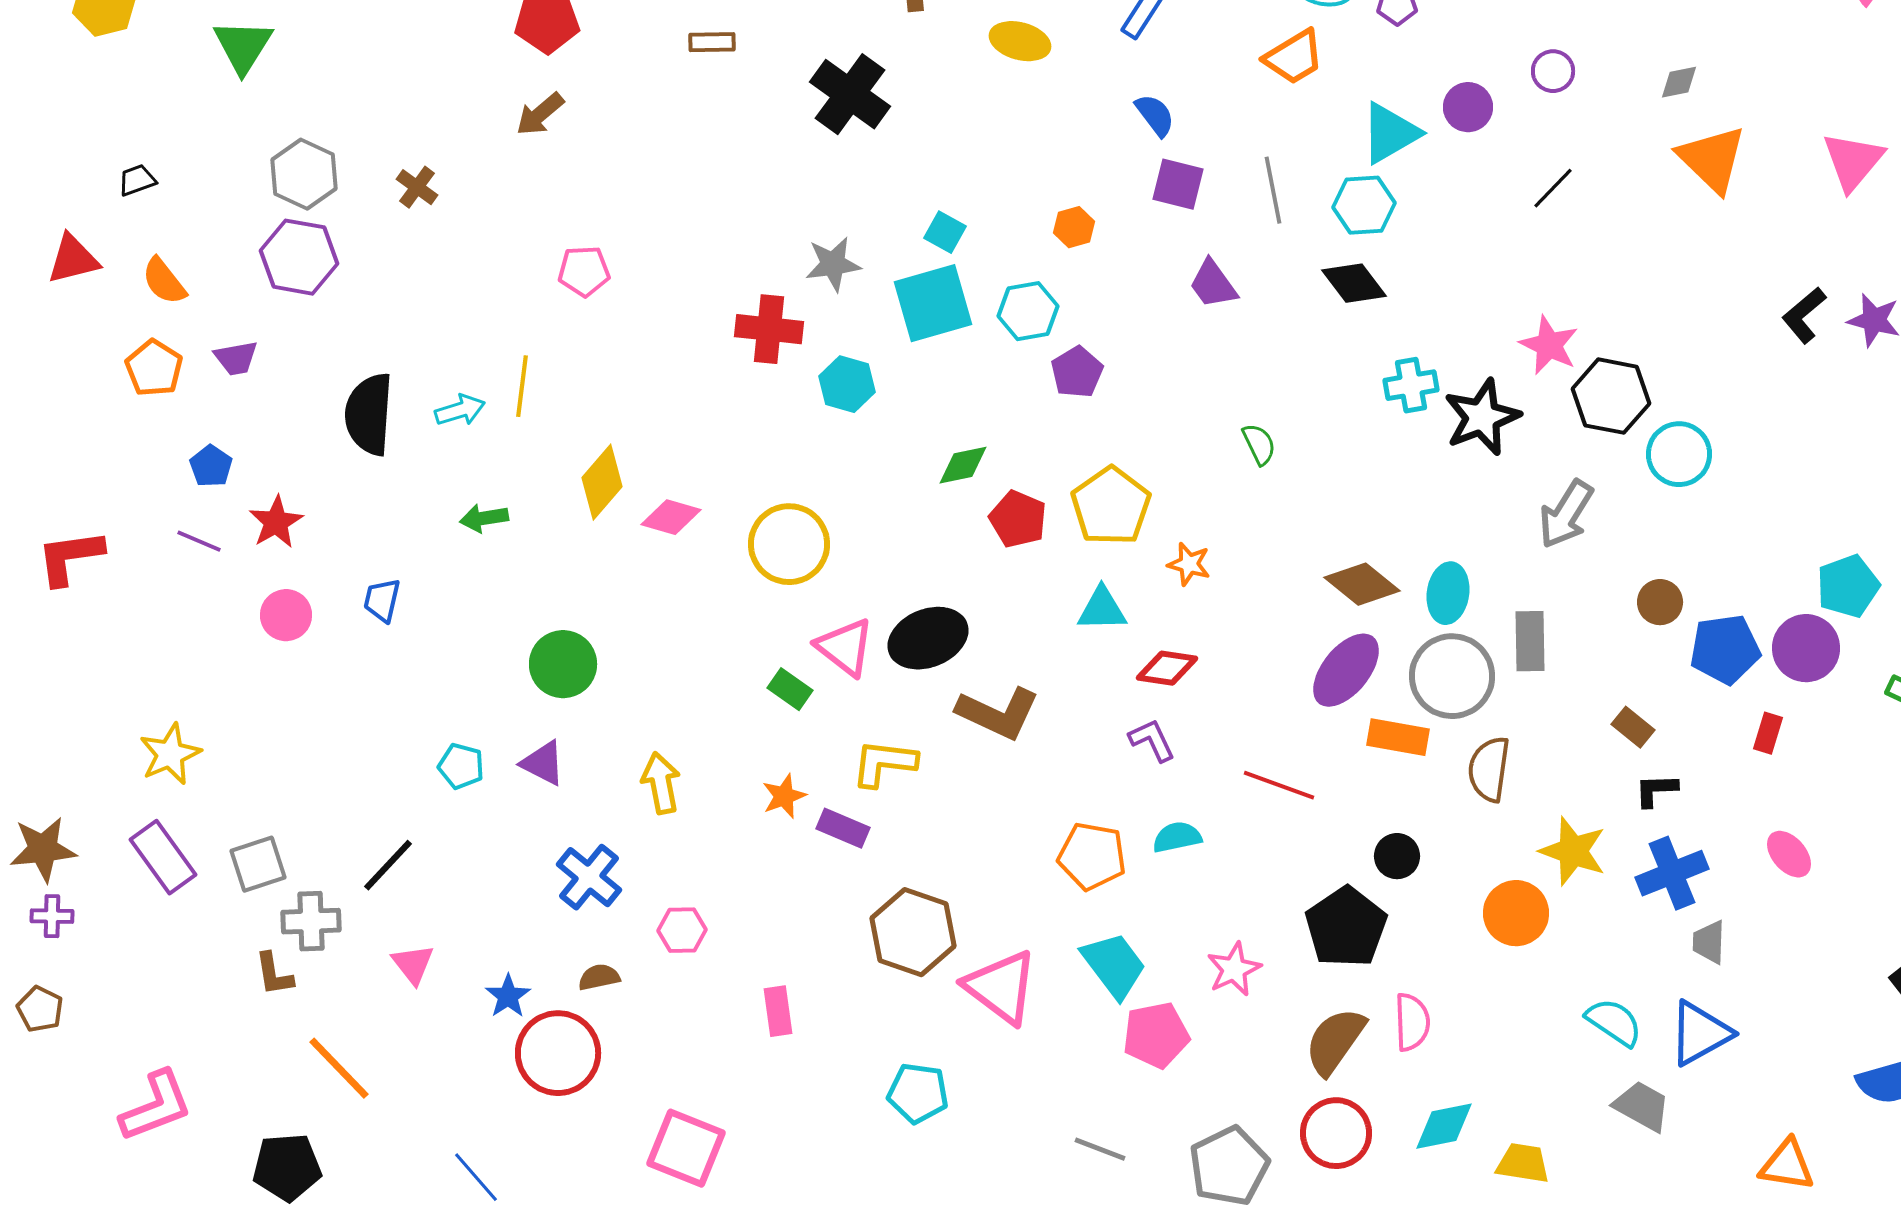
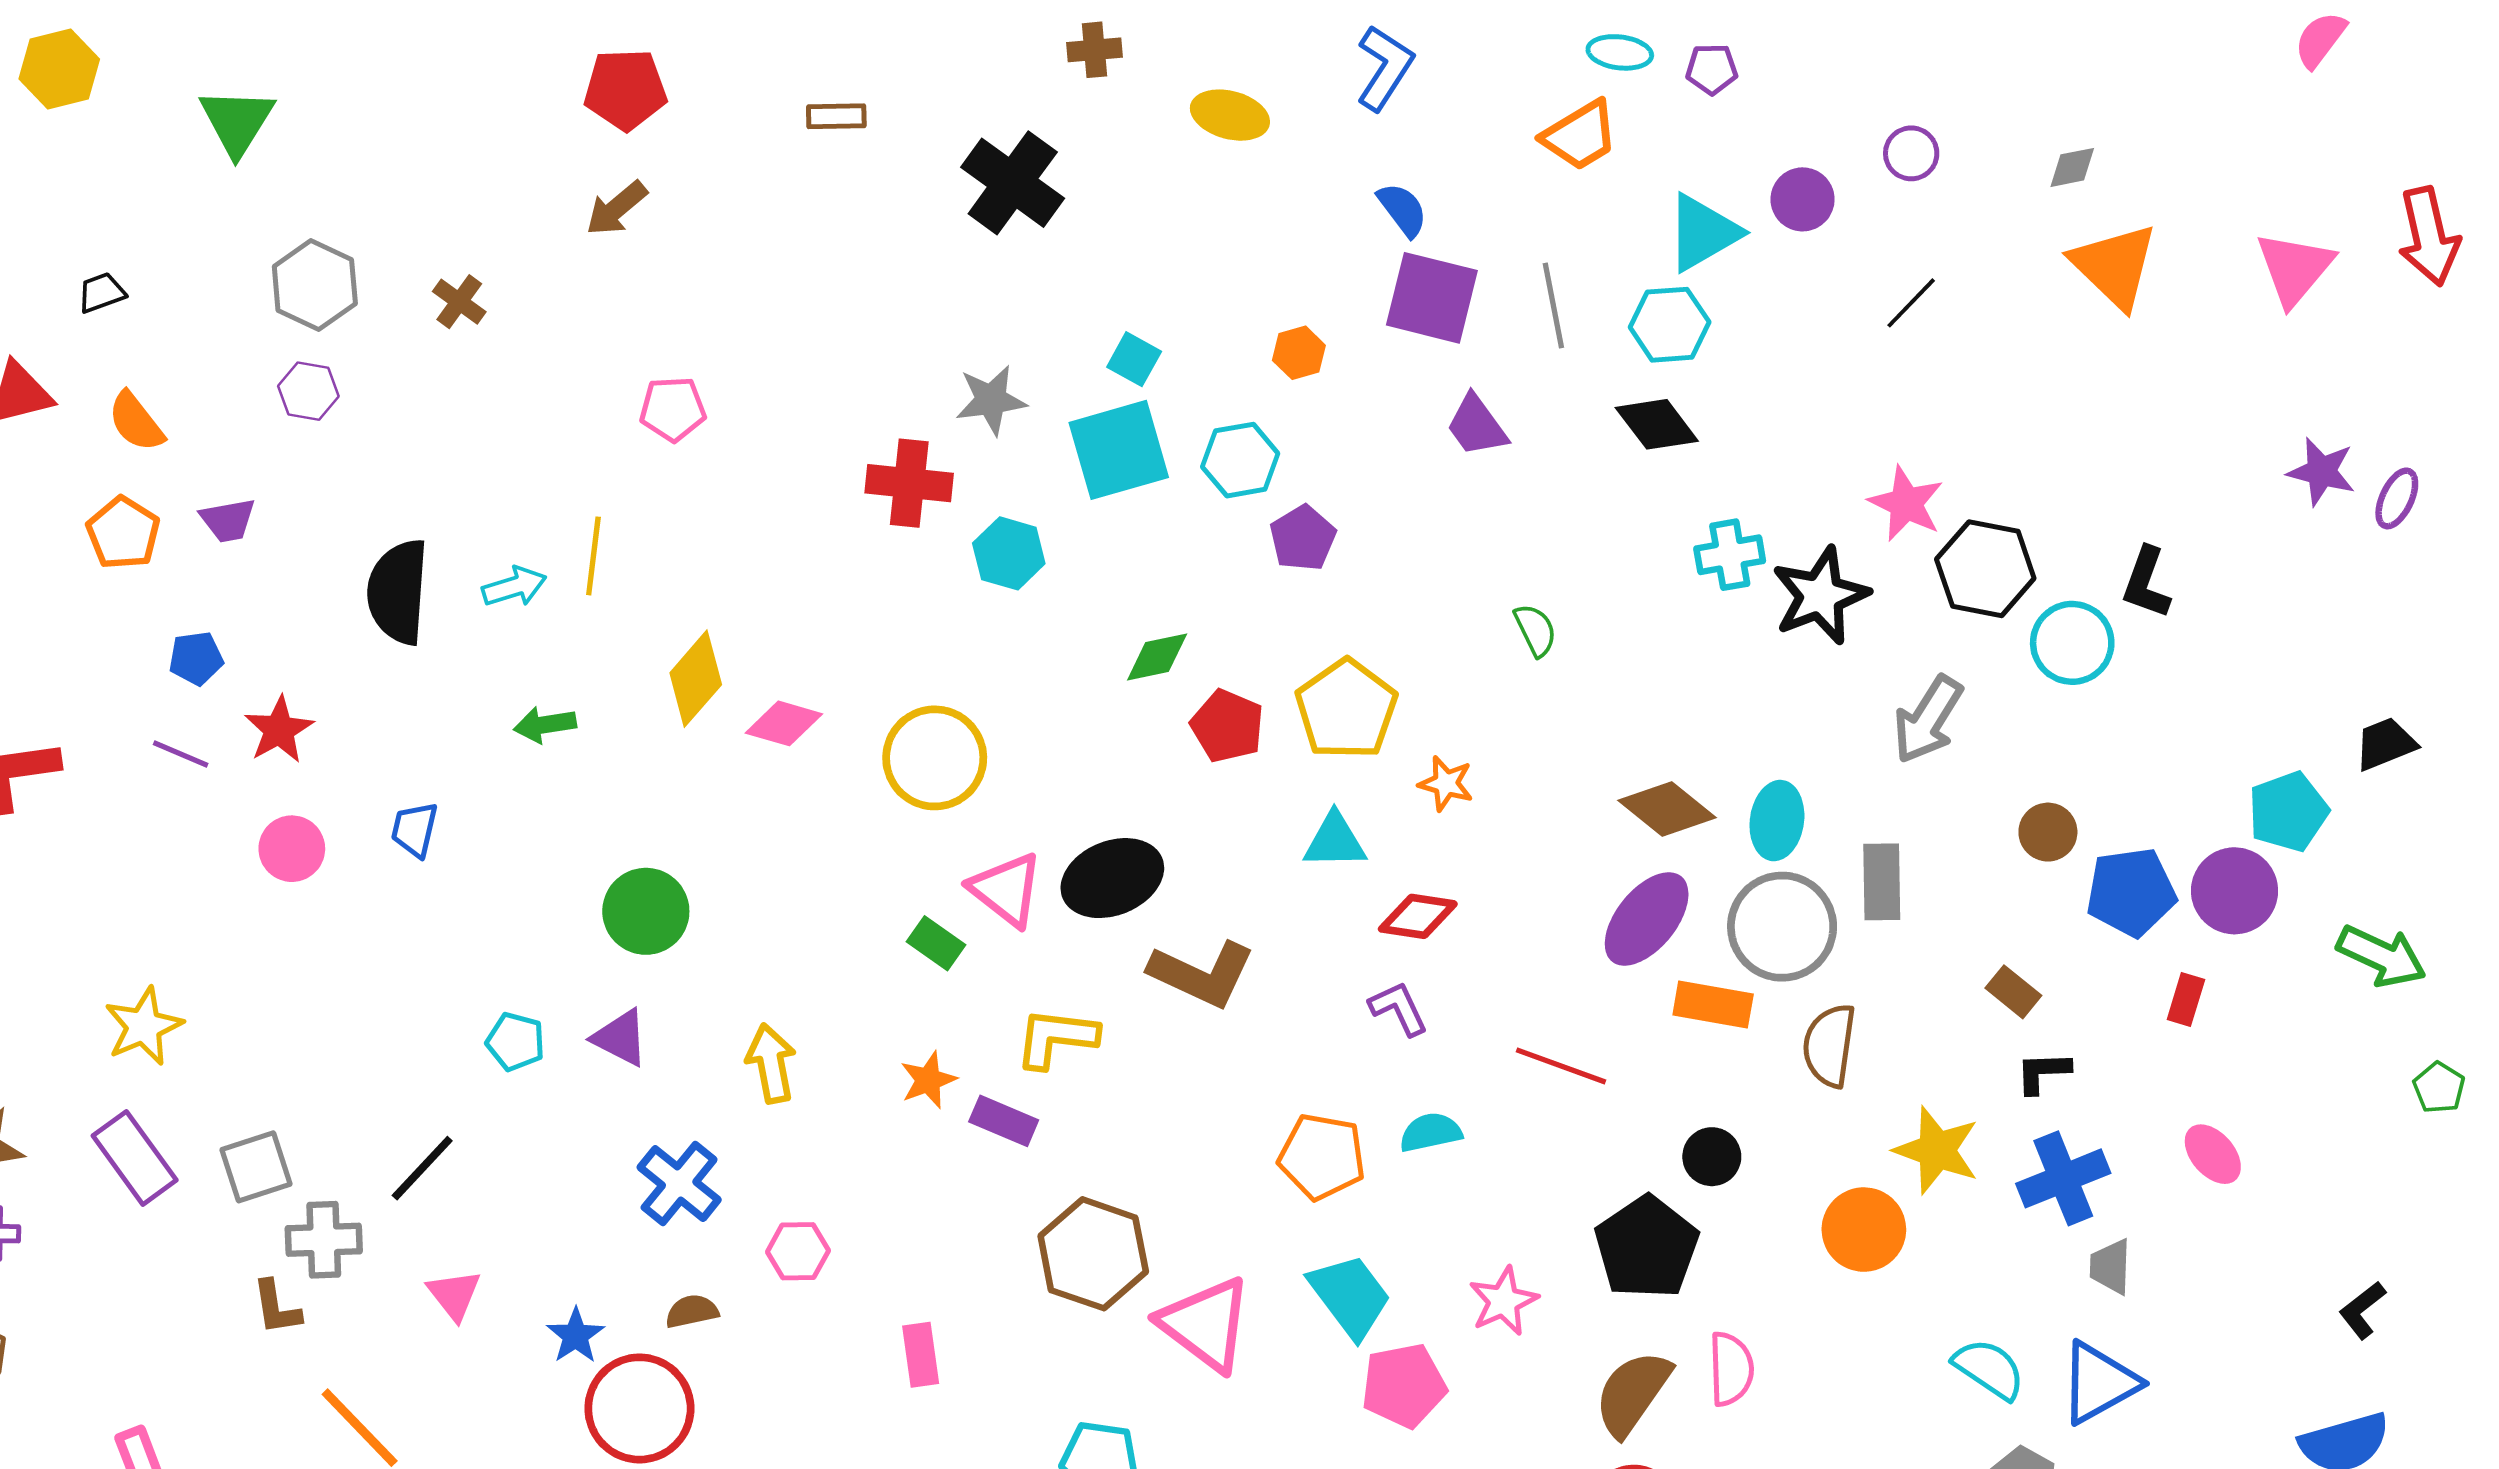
purple square: (1178, 184) -> (1432, 298), size x1.4
purple hexagon: (299, 257) -> (308, 391), size x0.6
black L-shape: (1804, 315) -> (2146, 583), moved, turned -30
blue pentagon: (211, 466) -> (196, 658), turned 30

